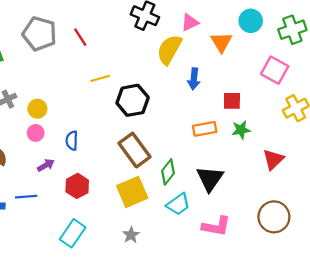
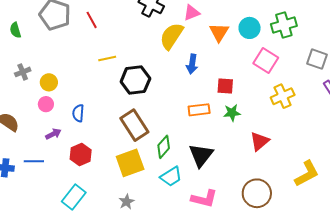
cyan circle: (251, 21) -> (250, 28), moved

